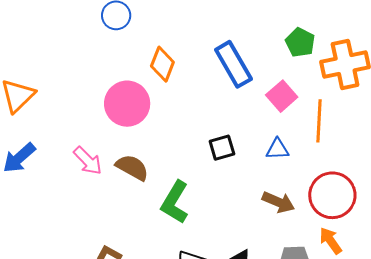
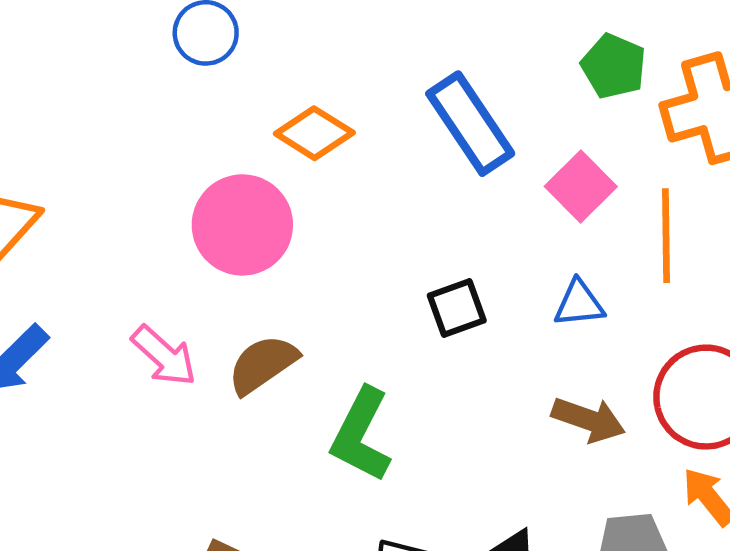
orange diamond: (162, 64) -> (314, 133), turned -76
brown semicircle: (132, 167) -> (263, 364), turned -60

